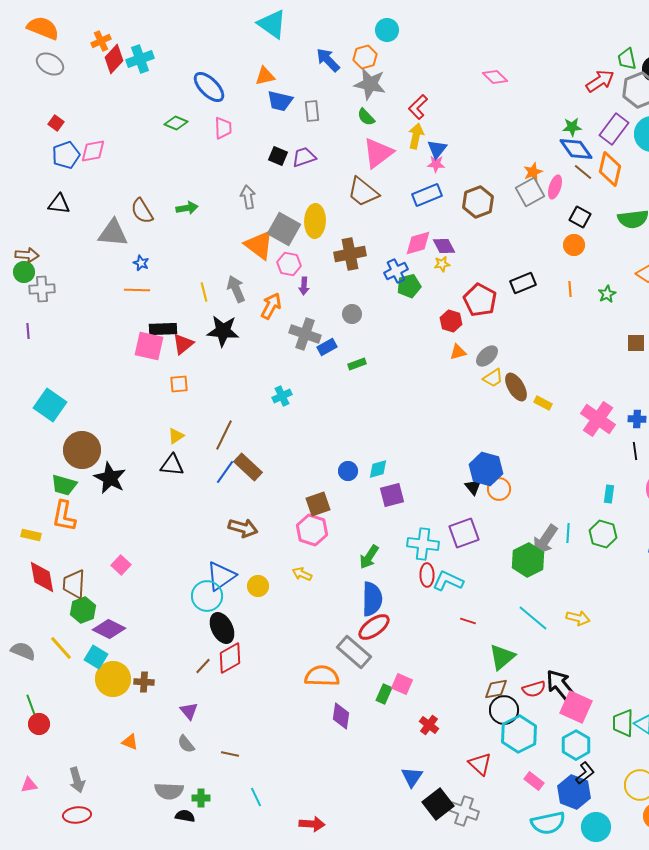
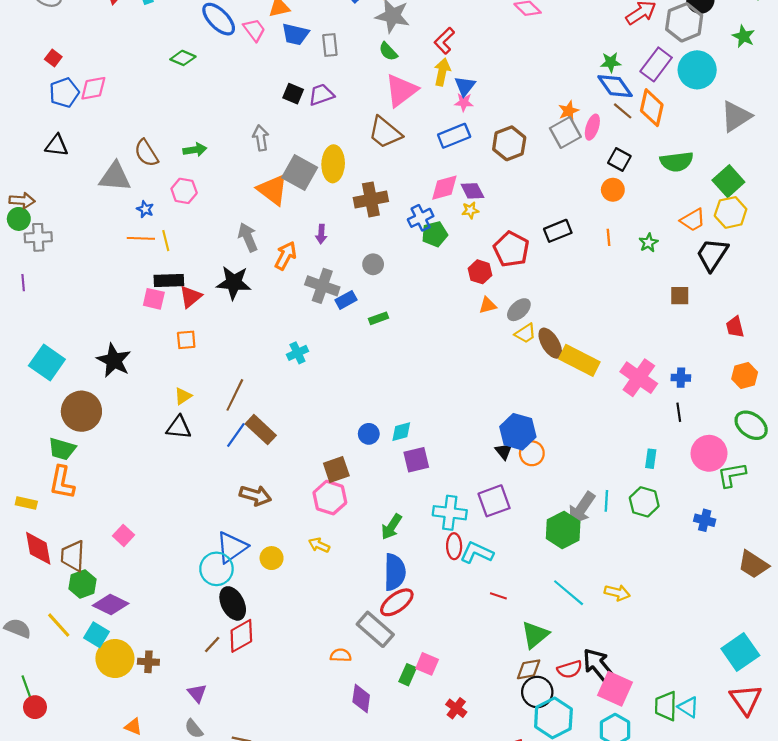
pink trapezoid: (223, 128) -> (254, 30), moved, turned -35
pink hexagon: (289, 264) -> (184, 191), moved
yellow line: (204, 292) -> (166, 241), moved
pink square: (149, 346) -> (154, 299), size x0.7
yellow rectangle: (543, 403) -> (579, 360), size x2.0
black star: (110, 478) -> (114, 360), moved
orange semicircle: (322, 676) -> (341, 655), size x0.6

